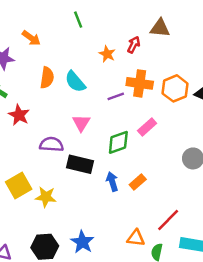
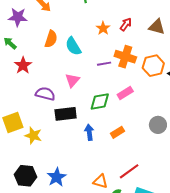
brown triangle: (160, 28) -> (157, 27), moved
black rectangle: (80, 164) -> (66, 114), turned -30
orange rectangle: (138, 182) -> (118, 132), moved

